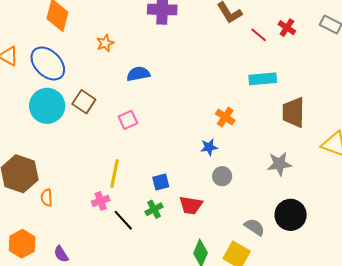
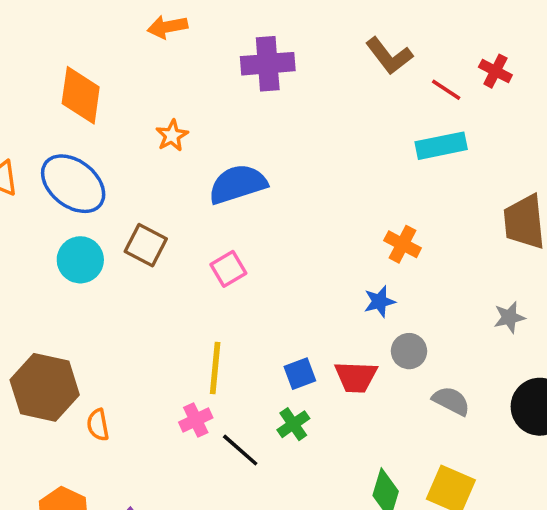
blue semicircle: (138, 74) -> (238, 184), size x1.4
cyan rectangle: (263, 79) -> (441, 146), moved
cyan circle: (47, 106) -> (80, 260), size x0.7
gray star: (279, 164) -> (509, 317), size x0.7
red trapezoid: (191, 205) -> (356, 377), moved
gray semicircle: (255, 227) -> (451, 401), moved

